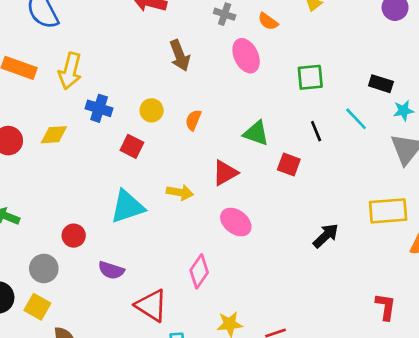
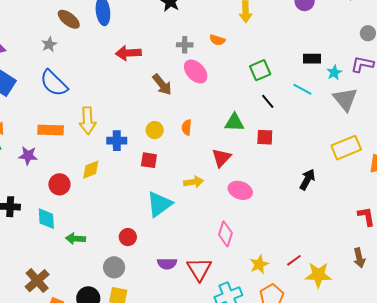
pink ellipse: (246, 56) -> (196, 72), moved
black line: (316, 131) -> (268, 101), moved
purple semicircle: (111, 270) -> (167, 264), moved
red triangle: (151, 305) -> (199, 269), turned 44

